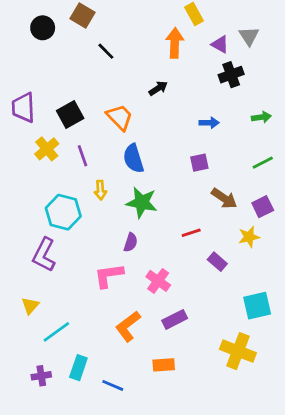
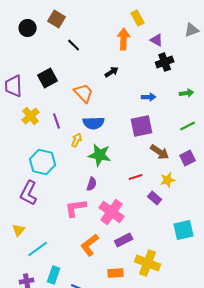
gray triangle: (249, 36) -> (192, 30), moved, turned 42
black square: (70, 114) -> (48, 78), moved
blue semicircle: (133, 158) -> (94, 123), turned -75
purple square: (199, 163) -> (142, 126), size x1.6
yellow arrow: (100, 190) -> (77, 140), moved, turned -152
yellow star: (249, 237) -> (168, 180), moved
pink cross: (158, 281) -> (112, 212), size x1.4
yellow cross: (238, 351) -> (148, 263), moved

